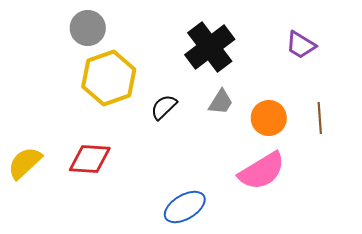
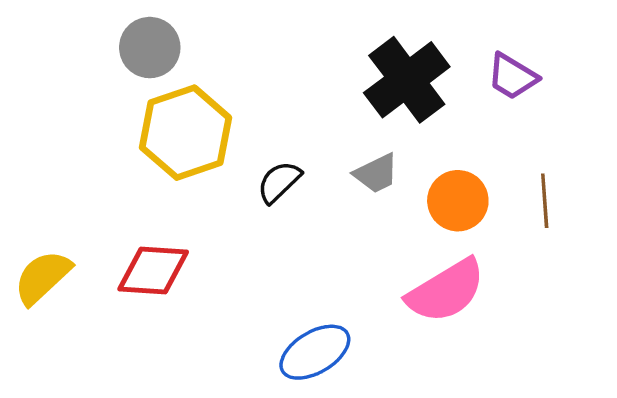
black cross: (210, 47) -> (407, 80), moved
gray trapezoid: (221, 102) -> (376, 173), turned 32

